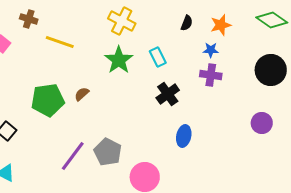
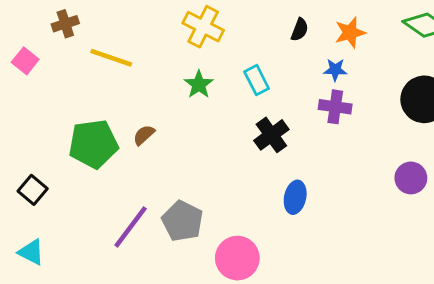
brown cross: (29, 19) -> (65, 24), turned -36
green star: (119, 60) -> (199, 85), size x0.7

